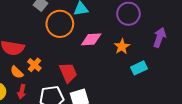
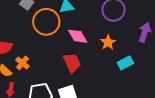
pink diamond: (91, 39) -> (78, 36), turned 65
red trapezoid: (68, 73) -> (72, 63), moved

